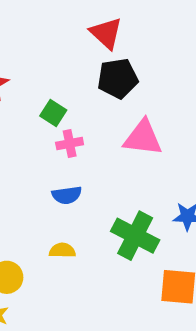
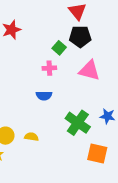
green square: (53, 113) -> (59, 48), moved
yellow semicircle: (62, 250) -> (31, 137), moved

